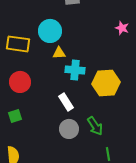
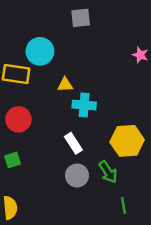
cyan circle: (50, 31) -> (40, 51), moved
yellow hexagon: (106, 83) -> (127, 141), moved

